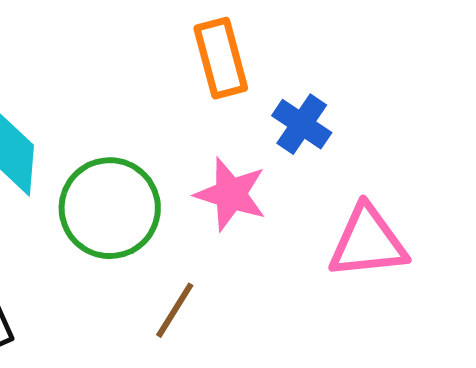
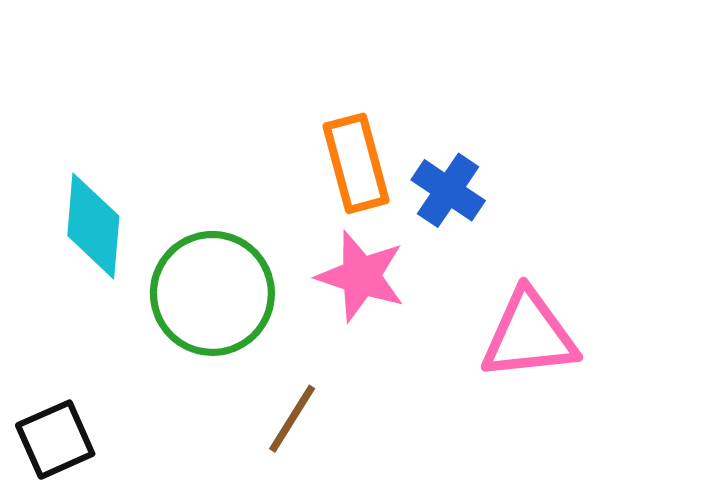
orange rectangle: (221, 58) -> (356, 163), moved

